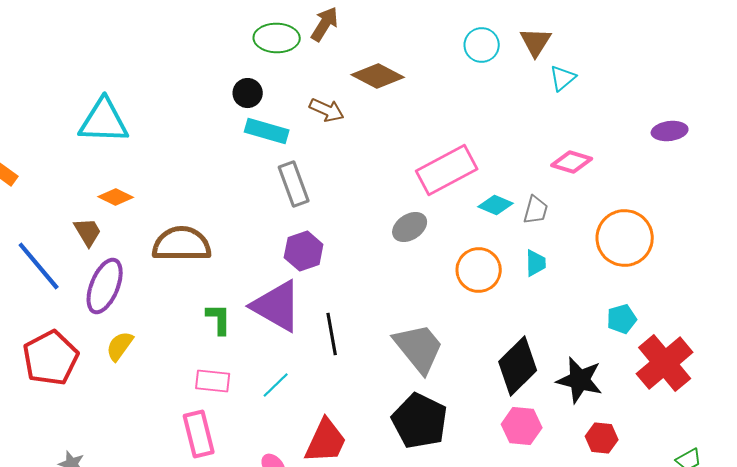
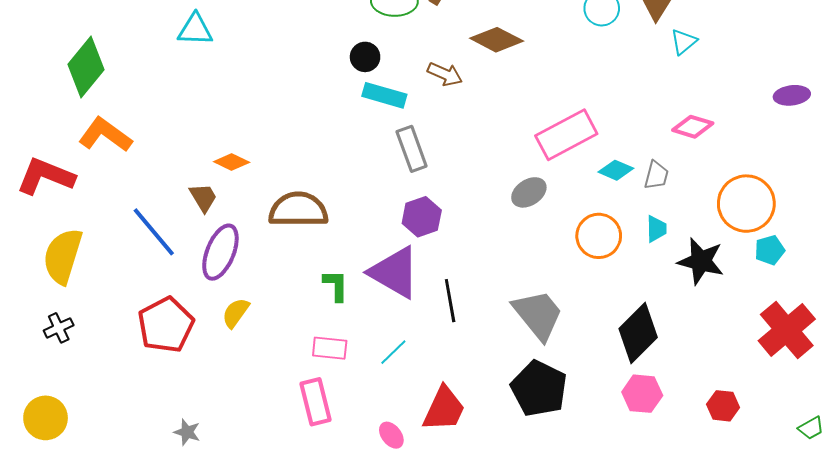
cyan triangle: (104, 121) -> (195, 30), moved, size x0.7
cyan pentagon: (622, 319) -> (770, 250), moved
black star: (580, 380) -> (701, 261), moved

